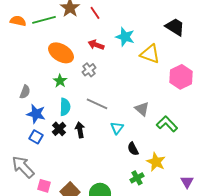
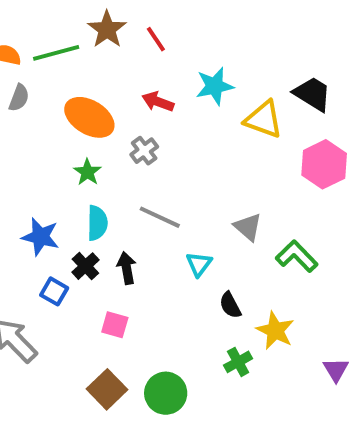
black trapezoid: (175, 27) -> (312, 94), moved
cyan star: (125, 37) -> (215, 86), turned -30
gray semicircle: (25, 92) -> (19, 98), moved
blue square: (36, 137) -> (54, 291), moved
pink square: (44, 186) -> (115, 325), moved

